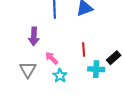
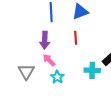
purple arrow: (34, 36) -> (45, 40), moved
red line: (84, 50) -> (76, 38), moved

